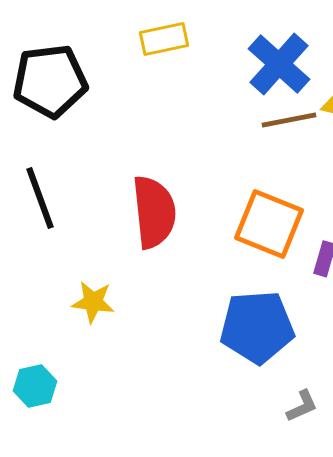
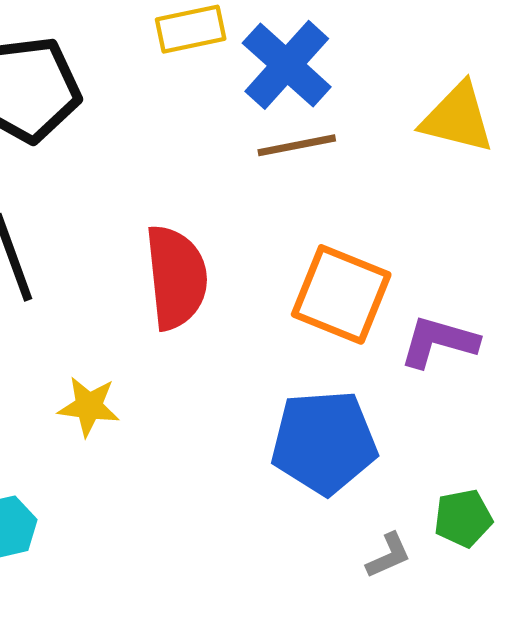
blue cross: (279, 64) -> (287, 65), moved
brown line: (289, 120) -> (297, 145), moved

